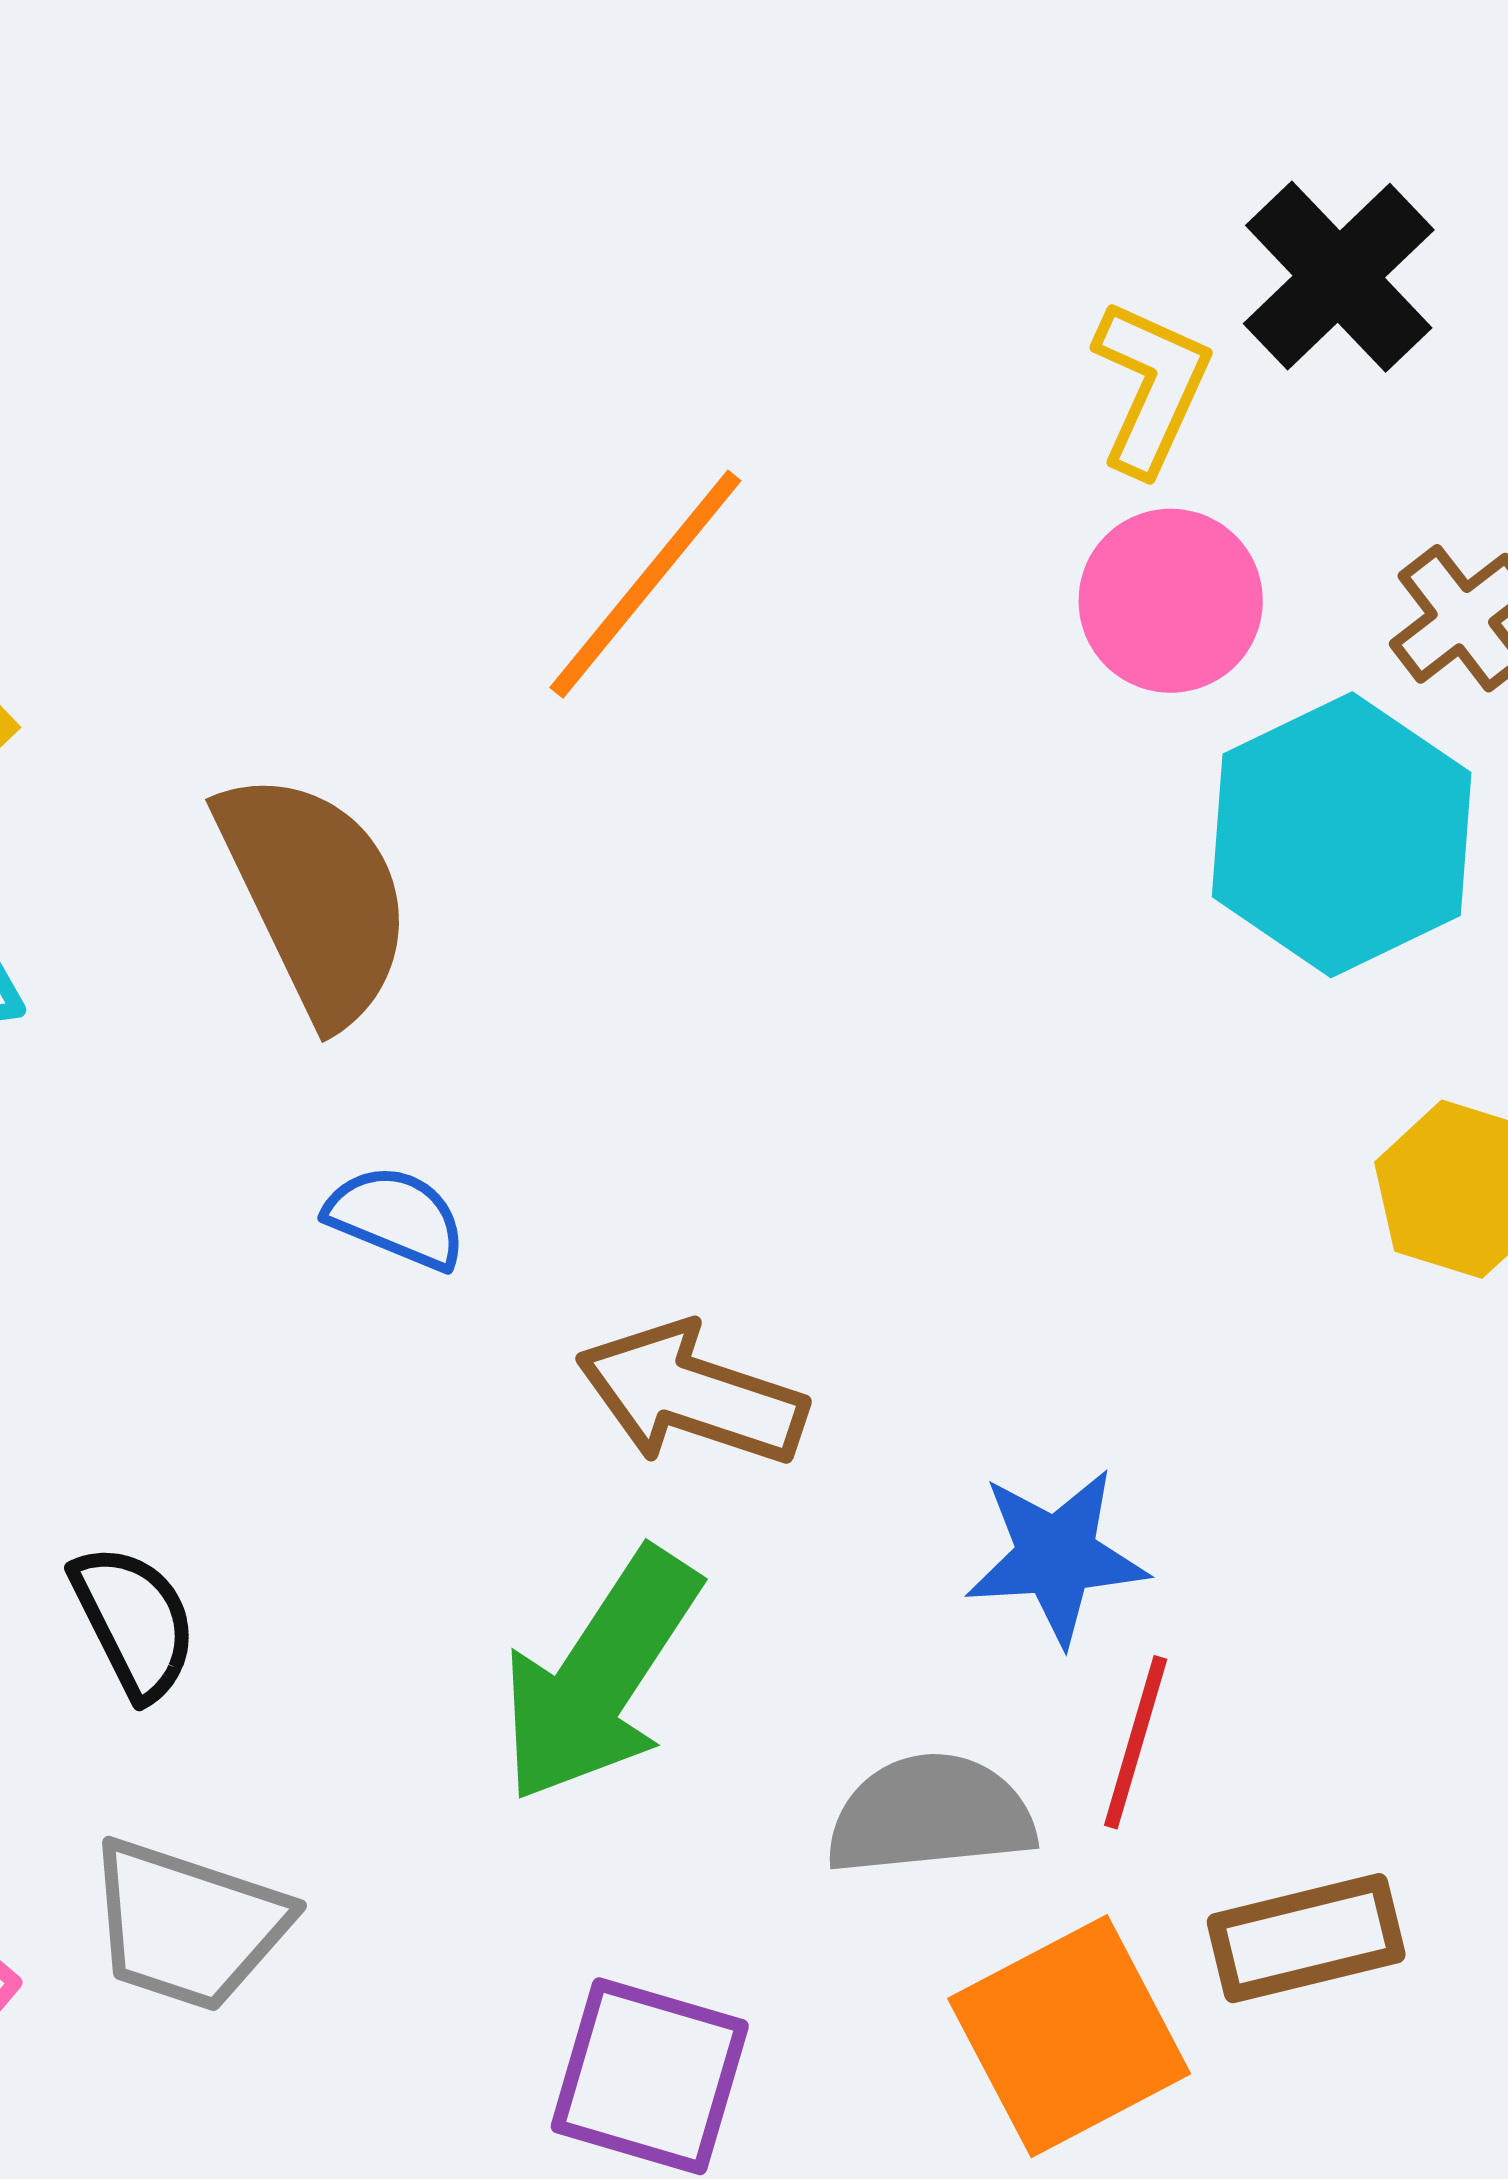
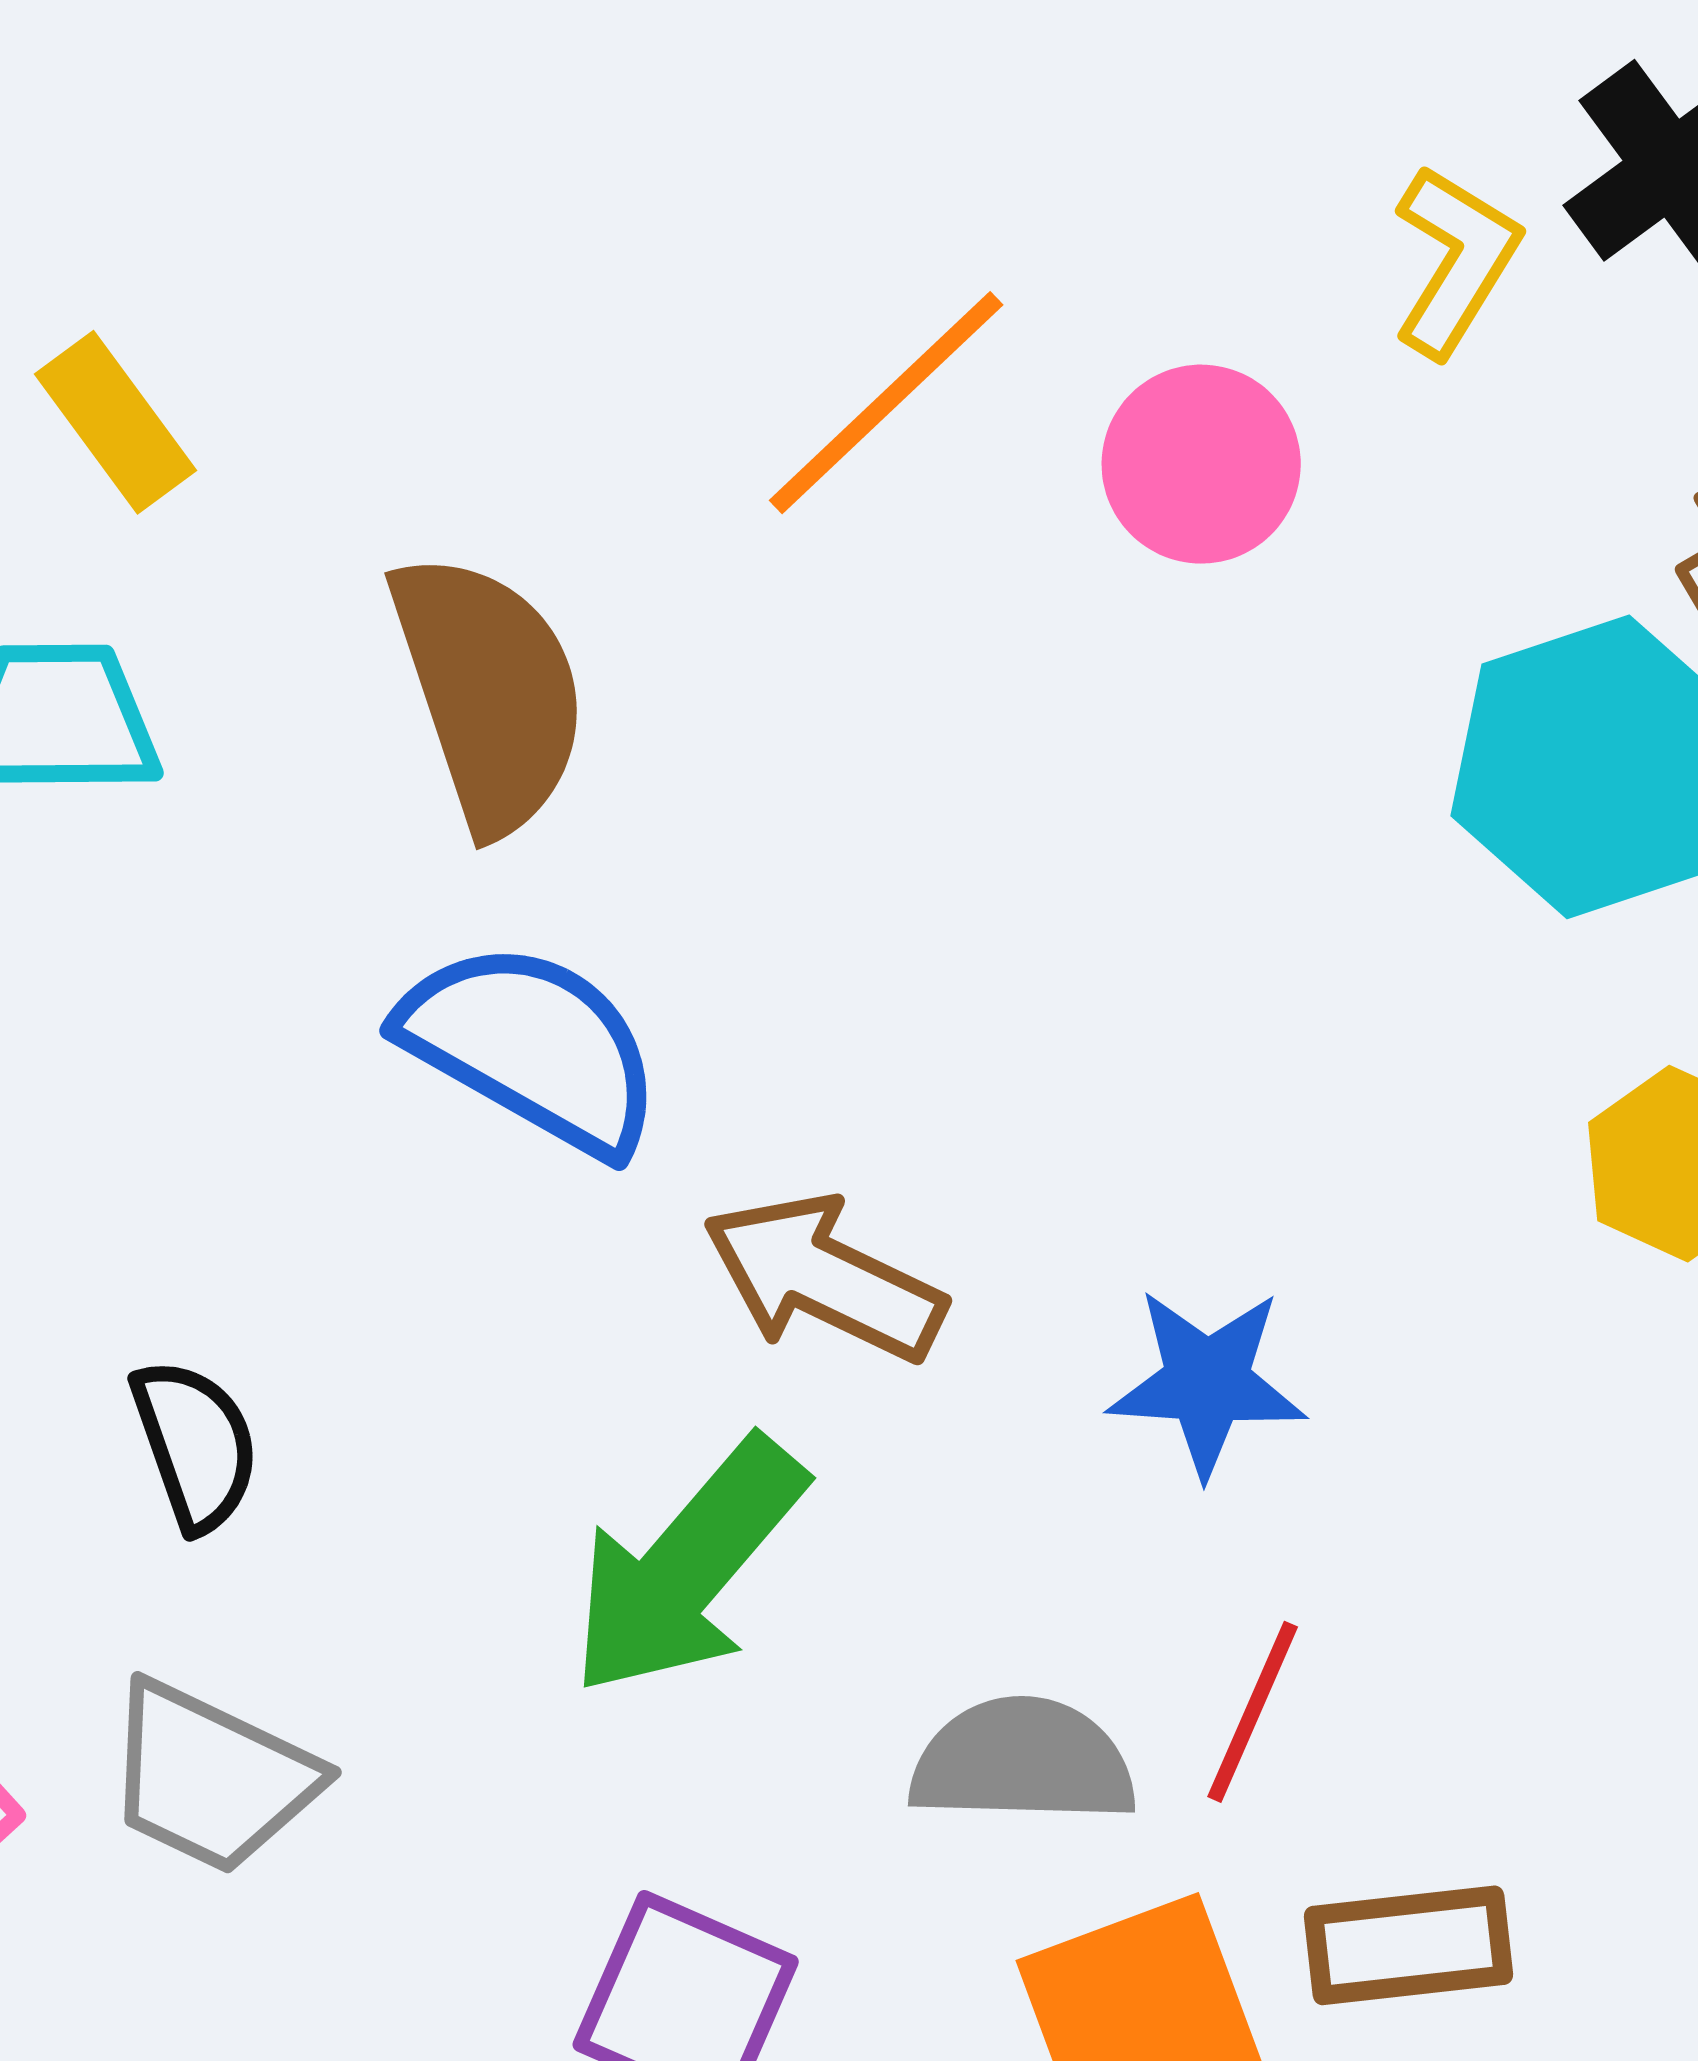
pink circle: (1171, 601) -> (1201, 464), moved
blue semicircle: (396, 1217) -> (532, 1047), size x1.8
blue star: (1056, 1556) -> (1207, 1382), moved

